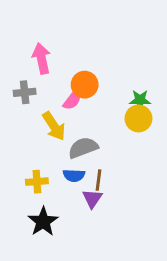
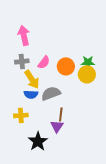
orange circle: (85, 85) -> (66, 66), moved
gray cross: (25, 92) -> (22, 61), moved
blue semicircle: (74, 175) -> (31, 94), moved
black star: (43, 222) -> (38, 141), moved

